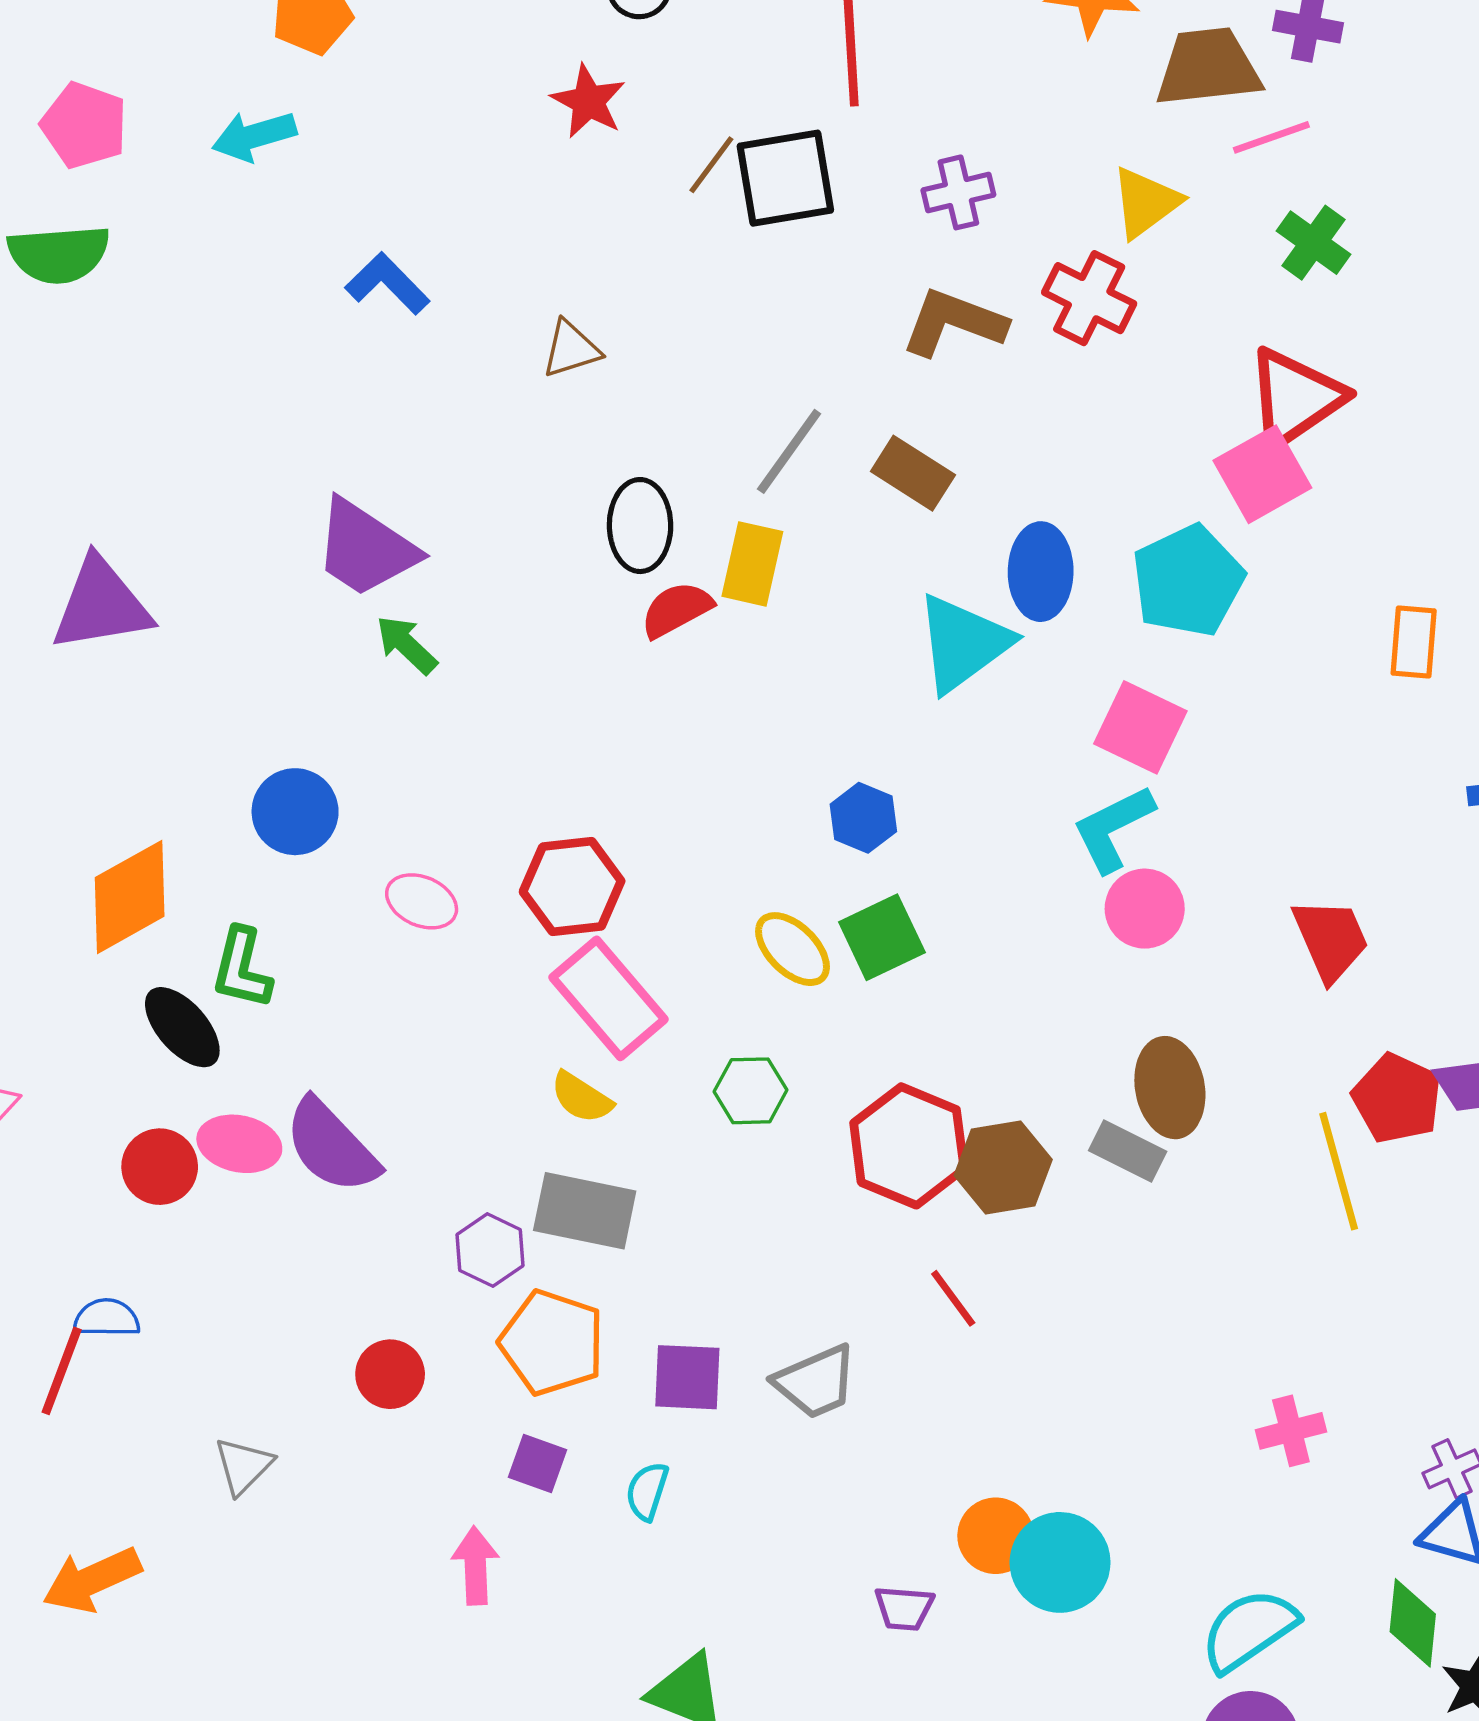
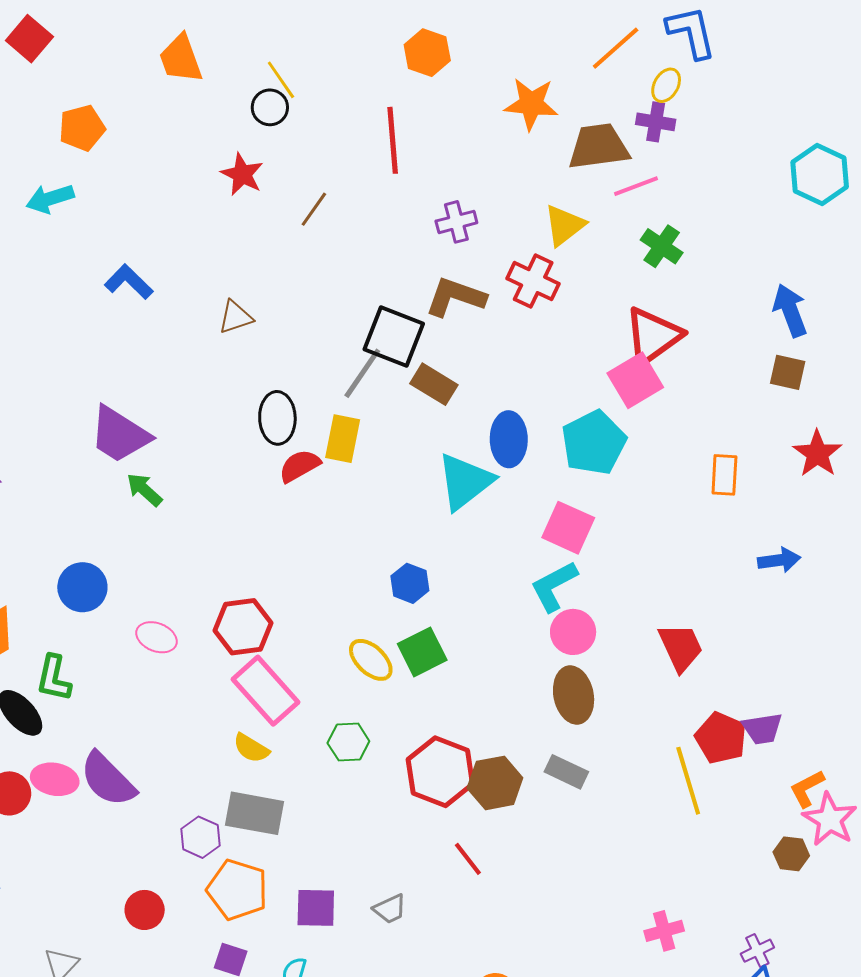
black square: (785, 178) -> (394, 337), moved, turned 32
brown ellipse: (1170, 1088) -> (574, 695), moved
gray trapezoid: (816, 1382) -> (390, 909), size x0.7

